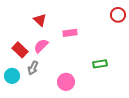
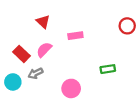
red circle: (118, 15) -> (127, 26), moved
gray arrow: (33, 68) -> (36, 73), turned 40

